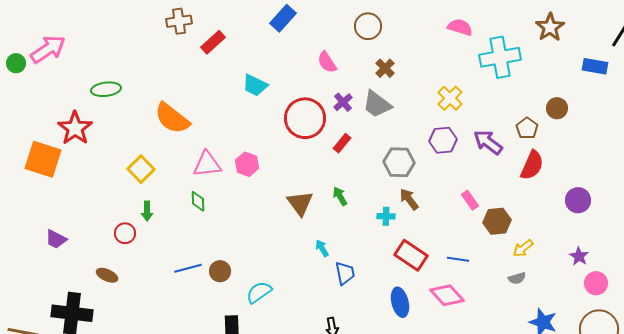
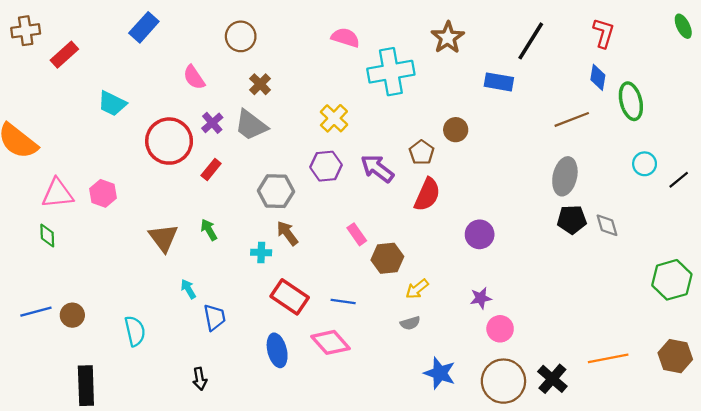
purple star: (579, 256) -> (481, 298), turned 30
cyan semicircle: (259, 292) -> (135, 331), moved, turned 112

